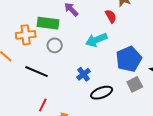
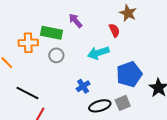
black line: (36, 72) -> (27, 93), moved
gray square: (135, 84) -> (123, 103), moved

